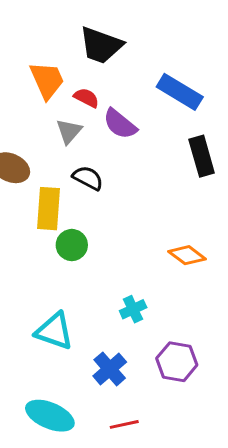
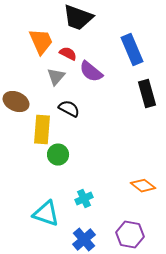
blue rectangle: (180, 92) -> (132, 50), turned 36
orange diamond: (187, 255) -> (143, 186), moved
cyan cross: (133, 309) -> (84, 199), moved

